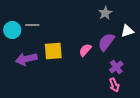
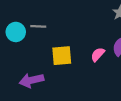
purple arrow: (26, 59) -> (31, 80), moved

